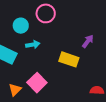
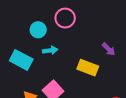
purple arrow: (88, 41) -> (109, 49), turned 96

